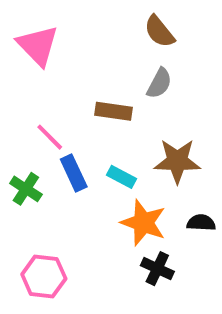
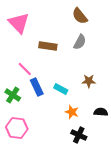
brown rectangle: (114, 111) -> (48, 46), moved
brown star: (177, 161) -> (89, 81), size x0.6
orange star: (143, 223) -> (72, 112), size x0.6
pink hexagon: (44, 277) -> (17, 128), moved

